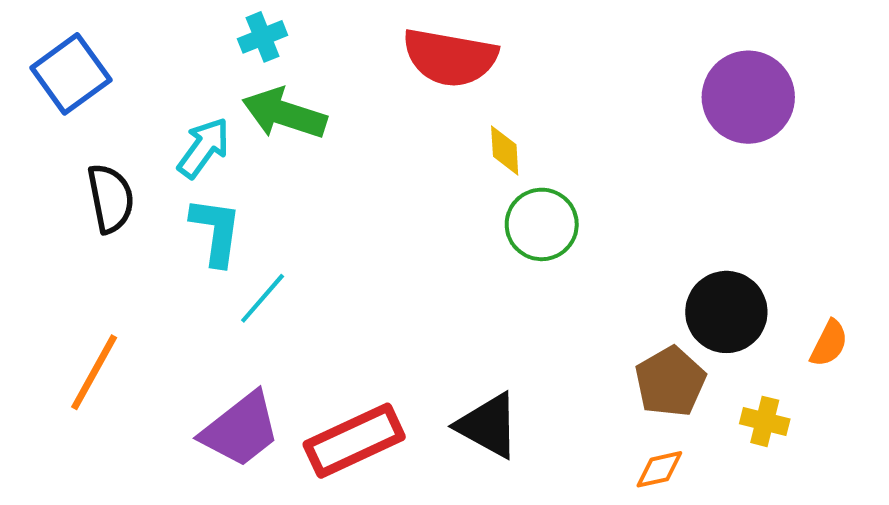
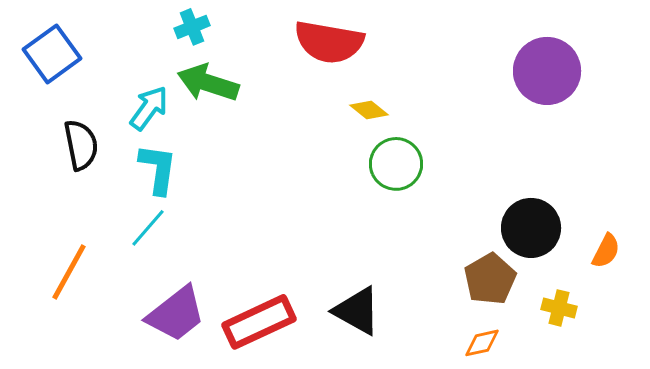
yellow diamond: (505, 151) -> (369, 110), turned -48
cyan line: (263, 298) -> (148, 228), moved

